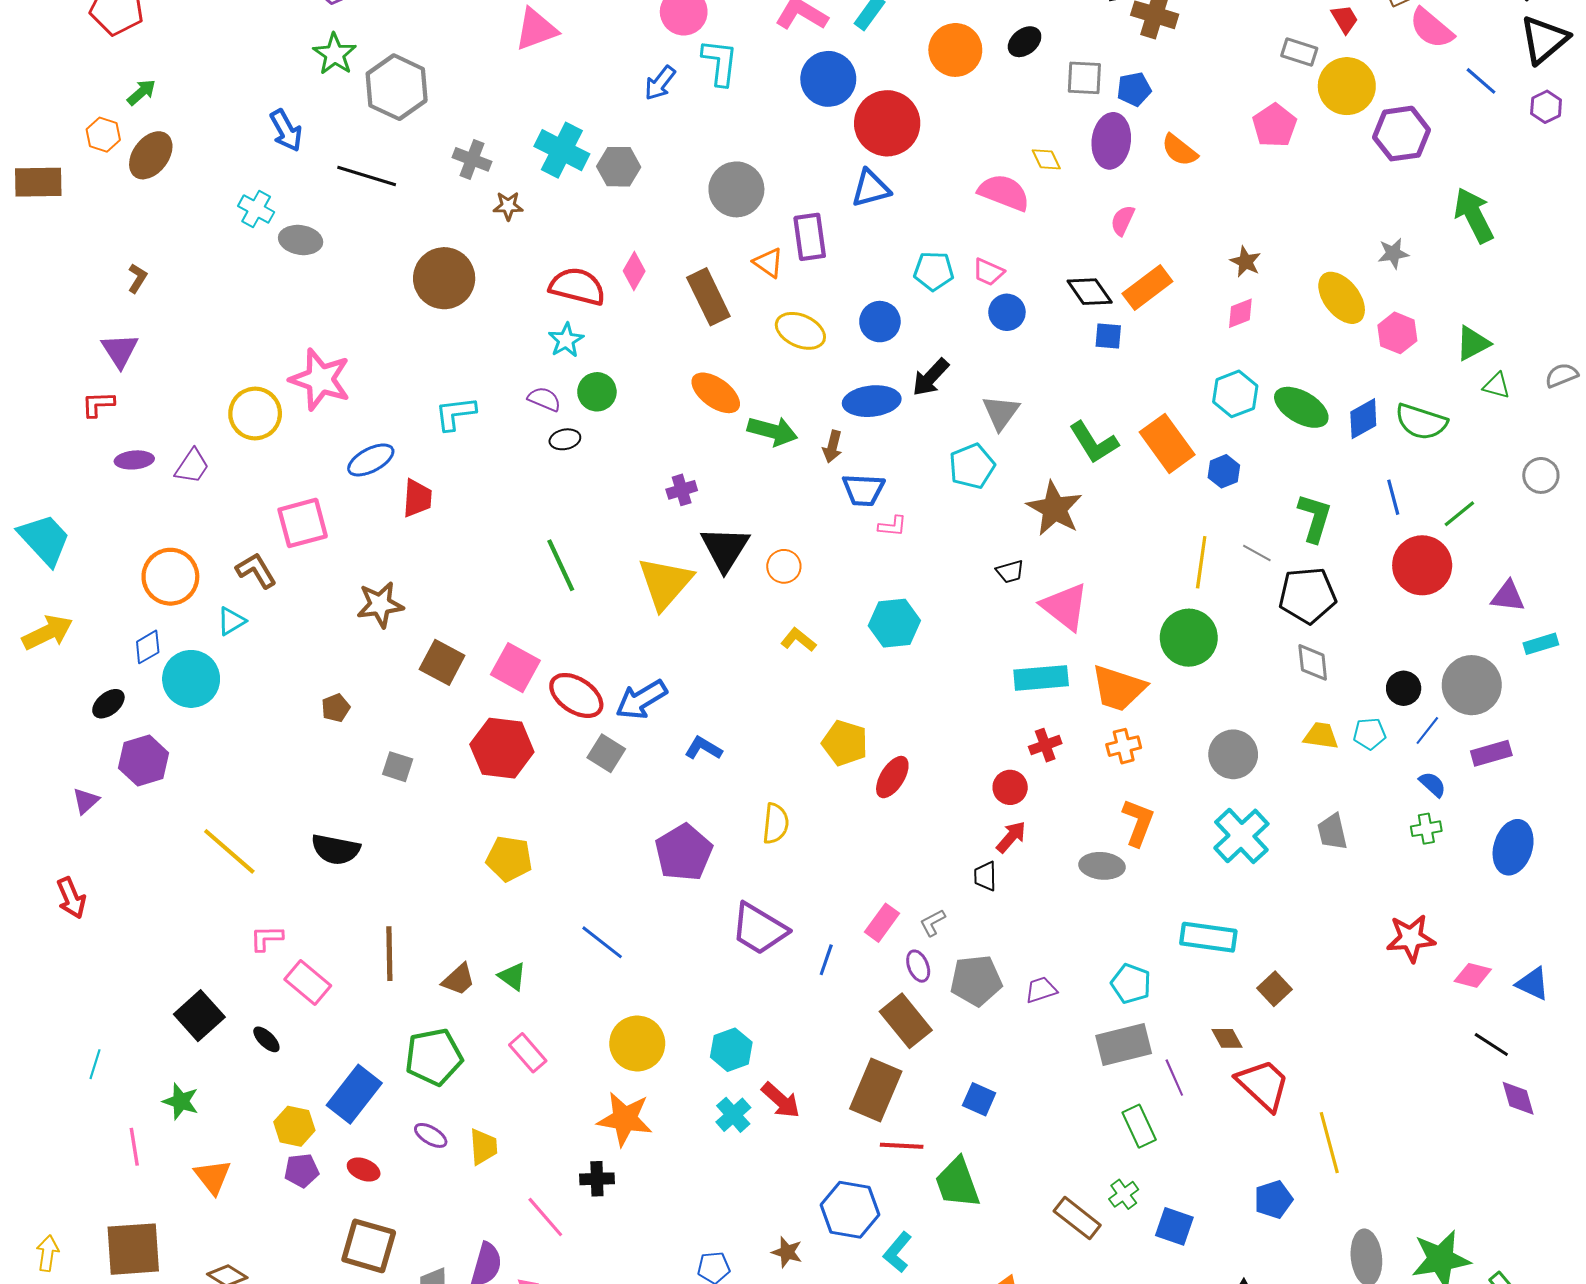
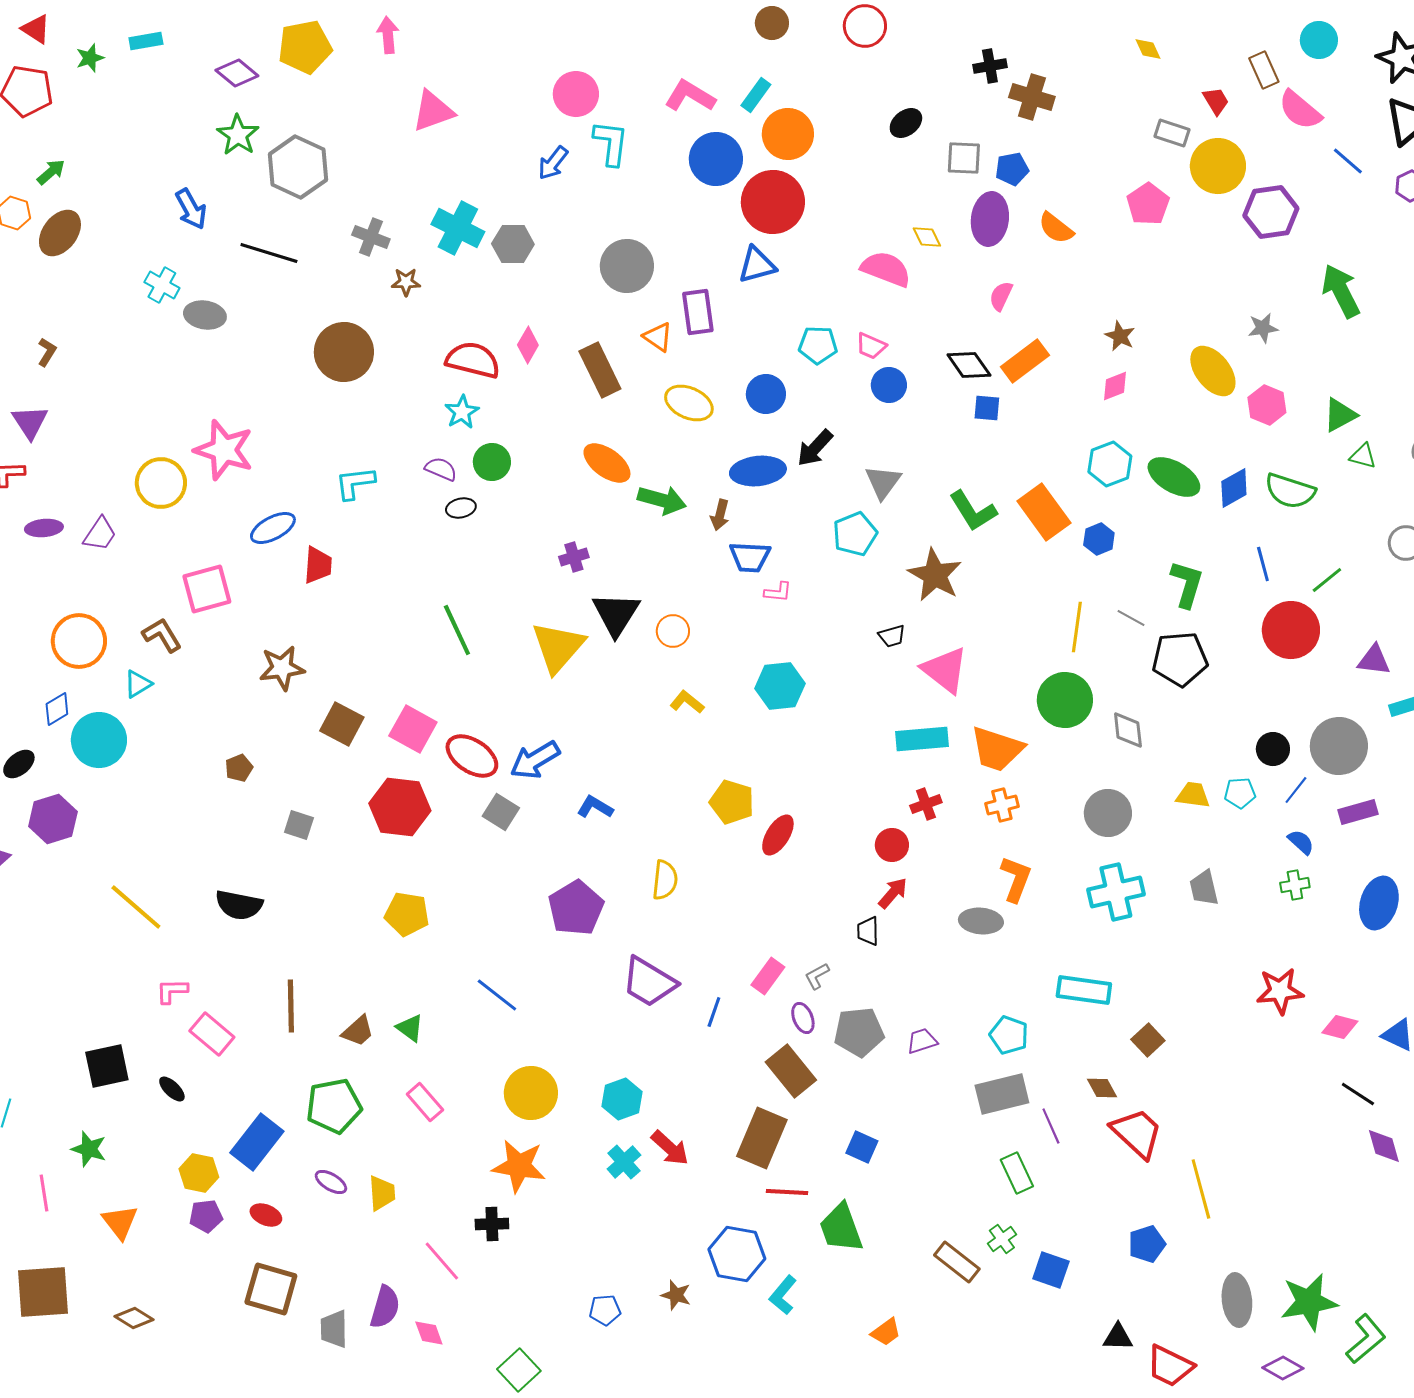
orange circle: (955, 50) -> (788, 134), moved
gray diamond: (1313, 662) -> (1128, 730), moved
cyan cross: (1241, 836) -> (1116, 892), turned 30
black square: (199, 1016) -> (107, 1066), turned 30

